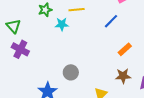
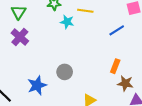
orange rectangle: (125, 49) -> (115, 66), moved, turned -40
brown star: (123, 76) -> (125, 83), moved

